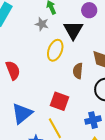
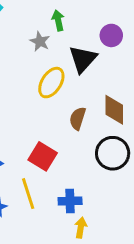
blue cross: (93, 120) -> (70, 201), moved

